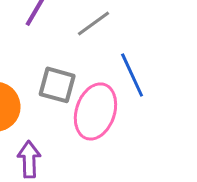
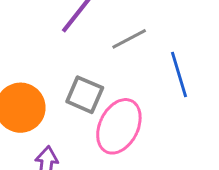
blue line: (132, 75) -> (179, 75), moved

